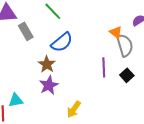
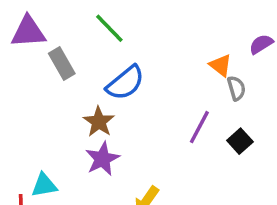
gray semicircle: (125, 45) -> (236, 88), size x0.6
purple line: (104, 67) -> (199, 127), turned 30

